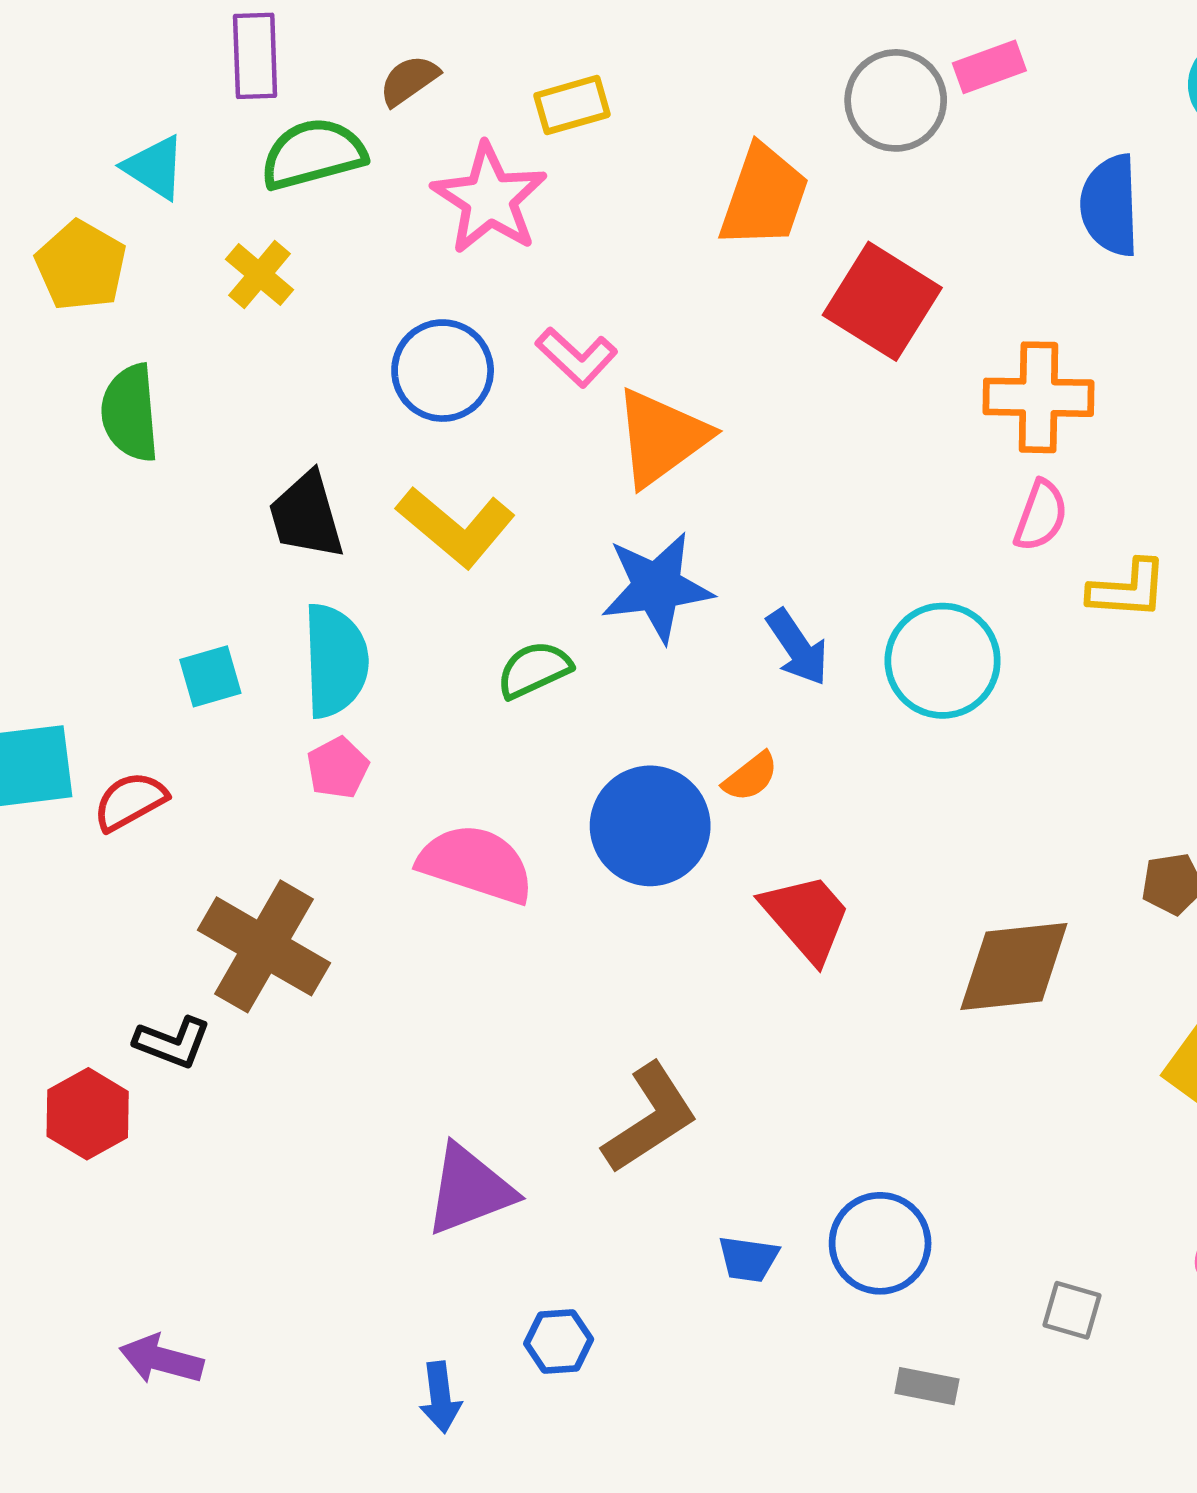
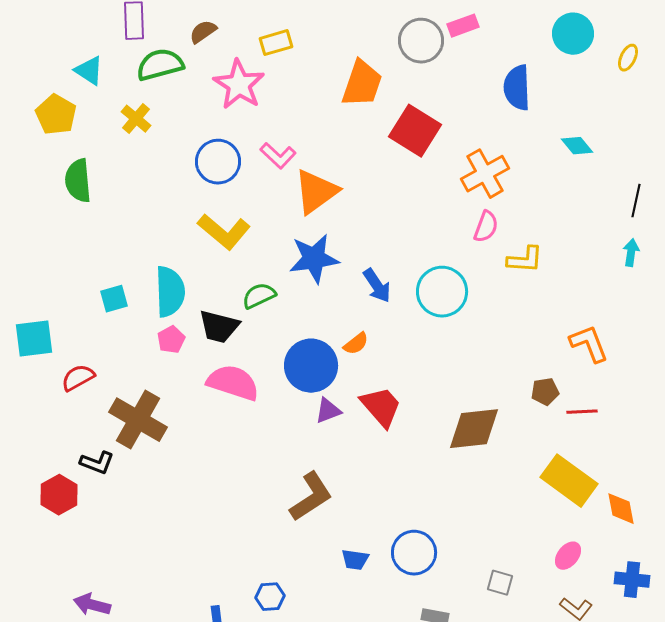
orange cross: (1039, 397) -> (485, 174), turned -30
black trapezoid: (306, 516) -> (219, 327), moved, turned -60
red semicircle: (130, 801) -> (78, 378), moved
purple triangle: (469, 1190) -> (328, 411), moved, size x0.6

